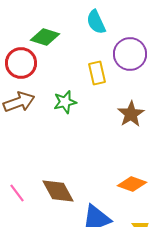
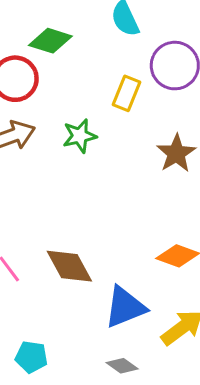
yellow rectangle: (97, 73) -> (126, 93), turned 35

